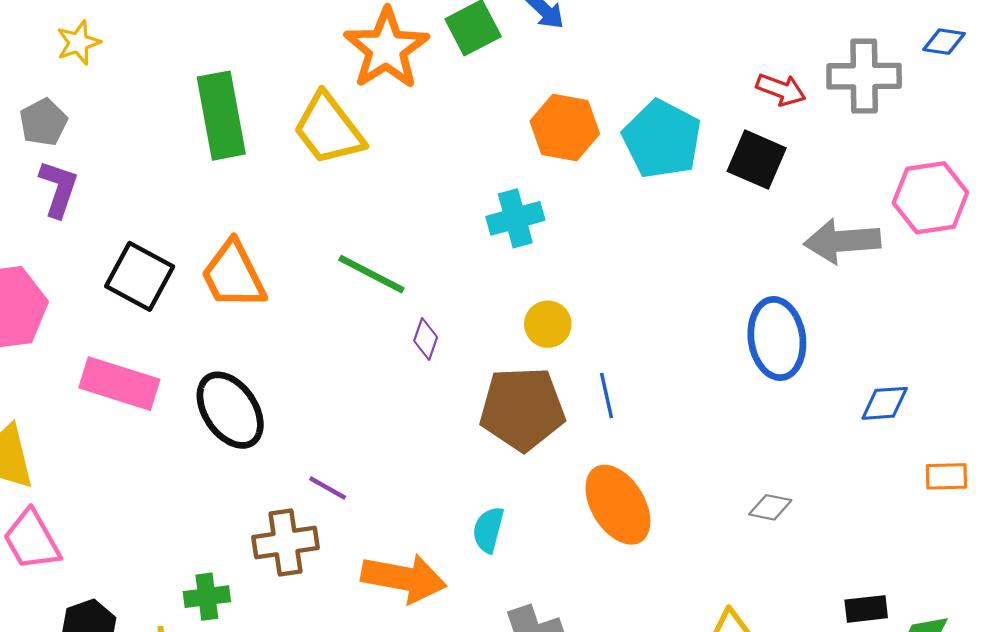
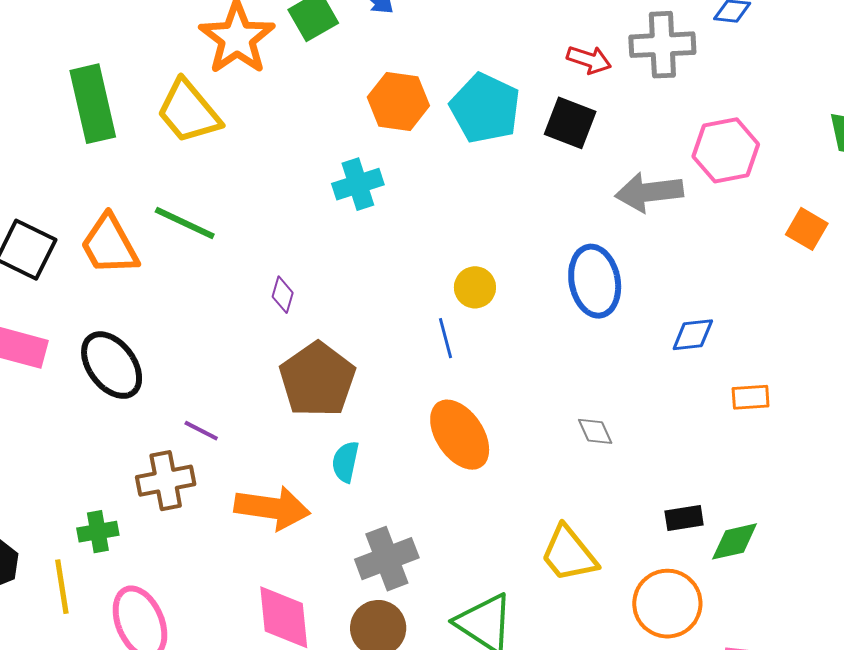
green line: (371, 274) -> (185, 223), moved
yellow circle: (548, 324) -> (475, 287), moved
brown pentagon: (522, 409) -> (317, 380), moved, turned -30
gray diamond: (770, 507) -> (595, 431), turned 57

